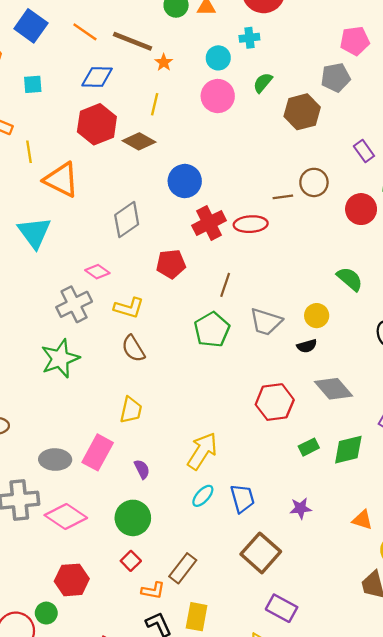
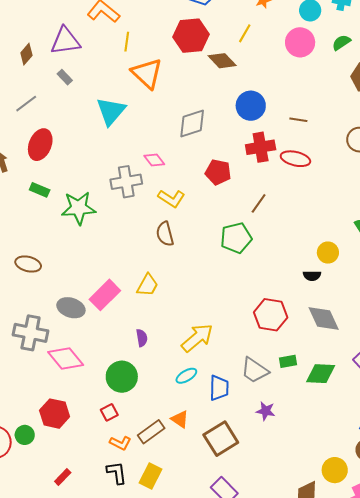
brown line: (283, 197) -> (298, 120), moved
gray trapezoid: (266, 322) -> (255, 370), moved
green star: (60, 358) -> (79, 208), moved
pink rectangle: (98, 452) -> (105, 295), moved
orange triangle: (362, 520) -> (180, 419), moved

